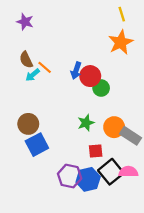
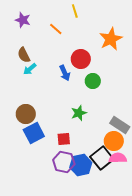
yellow line: (122, 14) -> (75, 11), moved
orange line: (45, 67) -> (56, 29), moved
blue arrow: (76, 71) -> (65, 73), moved, turned -42
red circle: (90, 76) -> (81, 59), moved
orange circle: (114, 127) -> (114, 141), moved
red square: (96, 151) -> (64, 139), moved

